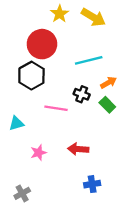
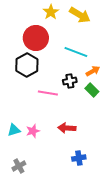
cyan line: (89, 60) -> (76, 52), turned 35
black cross: (82, 94) -> (70, 81), turned -32
cyan triangle: (16, 123) -> (14, 130), moved

